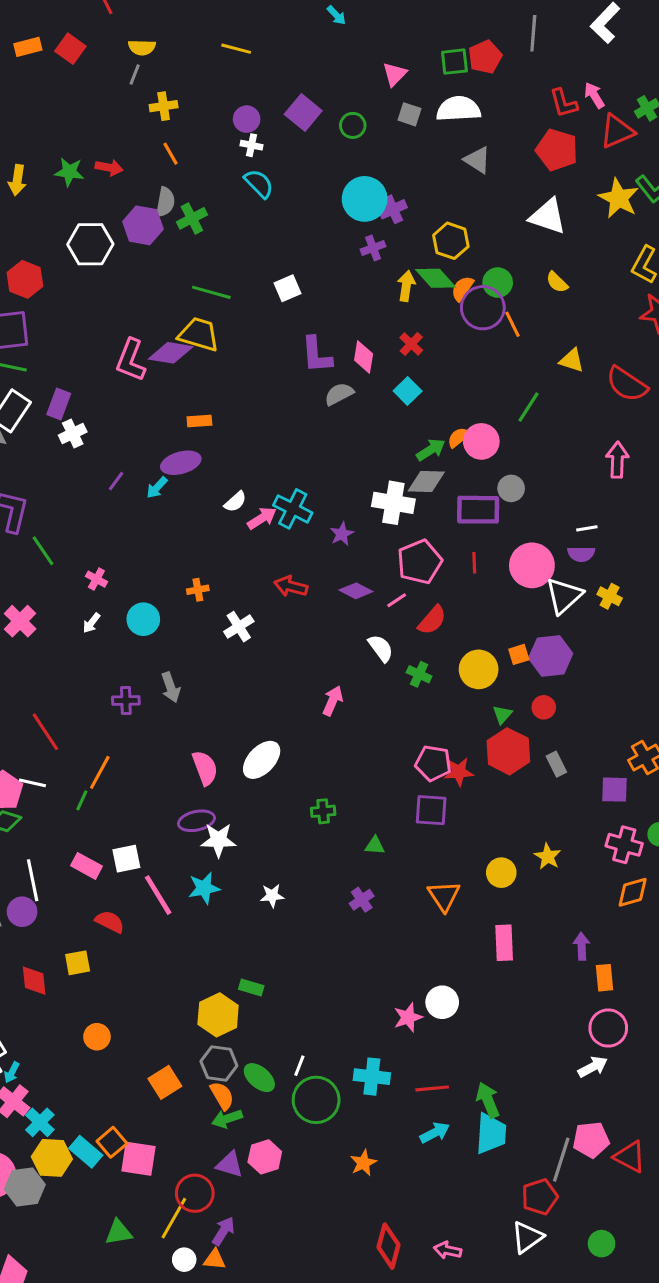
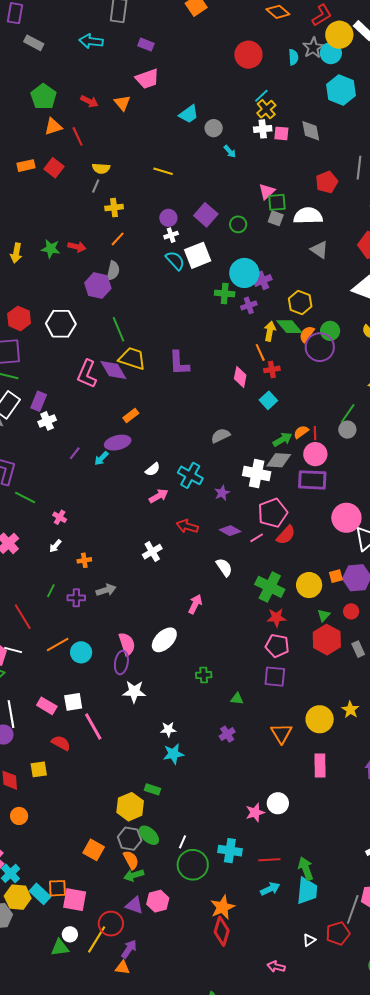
green square: (454, 62) -> (277, 202), moved
white cross: (251, 145) -> (171, 235), turned -32
orange line: (171, 154) -> (118, 239), turned 70
green cross: (192, 218) -> (225, 294), moved, turned 30
white hexagon: (90, 244) -> (61, 324), moved
white square: (288, 288) -> (198, 255), moved, size x1.5
green line: (211, 292) -> (119, 329), moved, turned 50
orange line: (512, 324) -> (260, 352), moved
red cross: (411, 344) -> (272, 369), turned 35
purple diamond: (171, 353) -> (113, 370), turned 48
purple L-shape: (316, 355) -> (179, 363), moved
gray semicircle: (339, 394) -> (221, 436), moved
orange rectangle: (199, 421) -> (131, 416), turned -35
pink circle: (481, 441) -> (315, 454), moved
gray circle: (511, 488) -> (347, 430), moved
pink arrow: (262, 518) -> (159, 496), moved
green line: (43, 551) -> (25, 497), turned -30
red line: (474, 563) -> (315, 433), moved
orange cross: (198, 590) -> (84, 560), moved
cyan circle: (143, 619) -> (81, 652), moved
red semicircle: (432, 620) -> (286, 535), moved
white semicircle: (381, 648) -> (224, 567), moved
green cross: (419, 674) -> (270, 587), size x1.8
gray arrow: (171, 687) -> (106, 590), turned -90
pink arrow: (333, 701) -> (195, 604), moved
orange line: (100, 772) -> (58, 644), turned 30
red star: (459, 772) -> (276, 618), moved
green line: (82, 800) -> (51, 591), moved
purple ellipse: (196, 821) -> (121, 663), moved, turned -70
yellow circle: (501, 873) -> (320, 719), size x1.4
cyan star: (204, 888) -> (173, 754), moved
orange circle: (97, 1037) -> (19, 816), moved
green ellipse: (259, 1078) -> (149, 835), moved
orange square: (165, 1082) -> (94, 850), turned -30
orange square: (112, 1142) -> (57, 888), turned 36
orange star: (363, 1163) -> (223, 907), size x1.4
white triangle: (527, 1237) -> (309, 940), moved, size x0.6
red diamond: (389, 1246) -> (222, 931), moved
white circle: (184, 1260) -> (70, 934), moved

